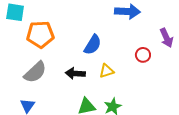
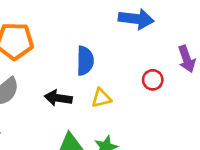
blue semicircle: (93, 45) -> (85, 61), turned -35

